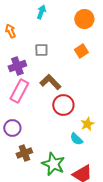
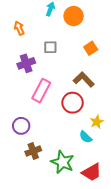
orange circle: (84, 19) -> (74, 16), moved
brown L-shape: (50, 82) -> (84, 80), moved
pink rectangle: (19, 91) -> (41, 91), moved

